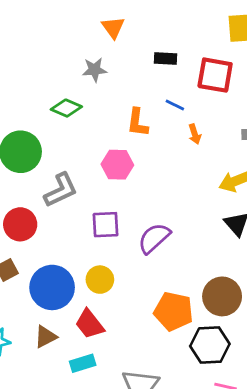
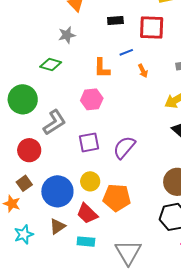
blue line: (175, 105) -> (126, 52), turned -40
orange pentagon: (174, 311) -> (117, 198), moved
cyan rectangle: (83, 363) -> (86, 242), turned 30

